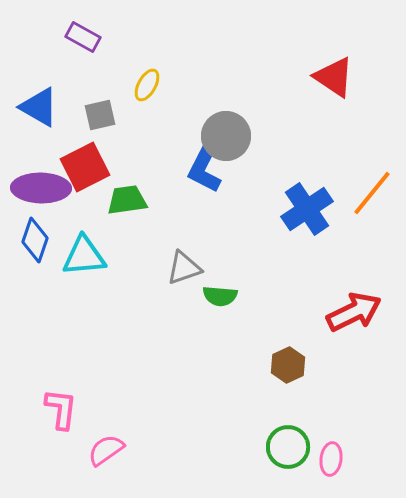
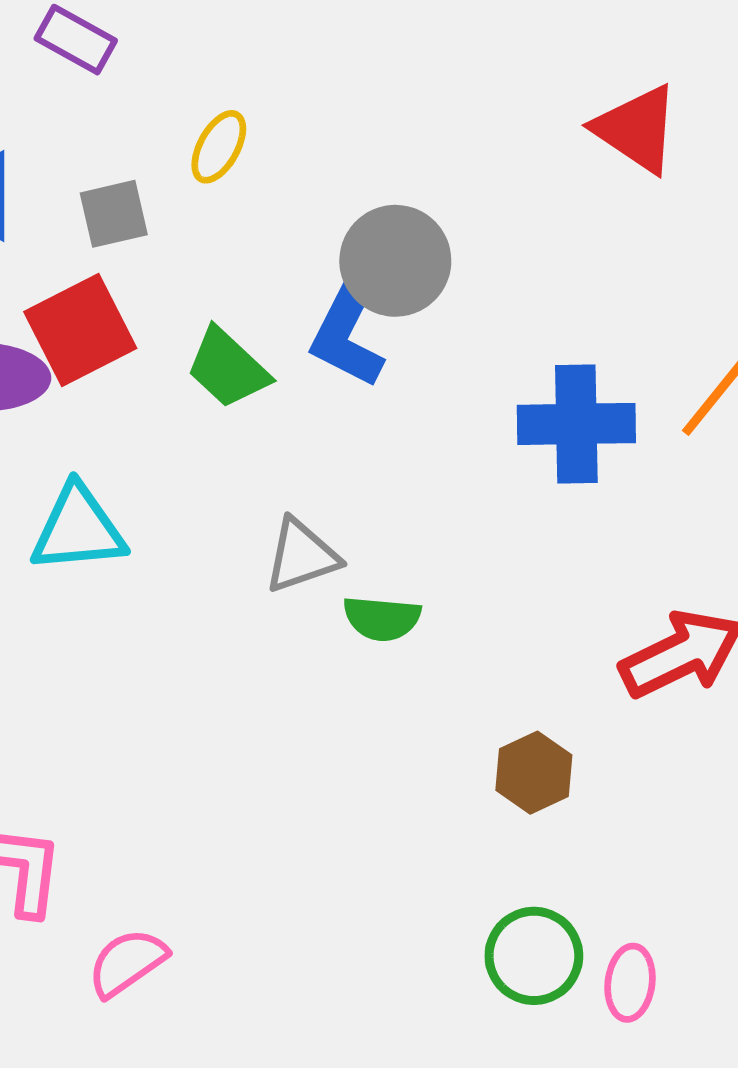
green trapezoid: (127, 200) -> (228, 368), moved, turned -129
blue cross: (307, 209) -> (576, 424), turned 33

